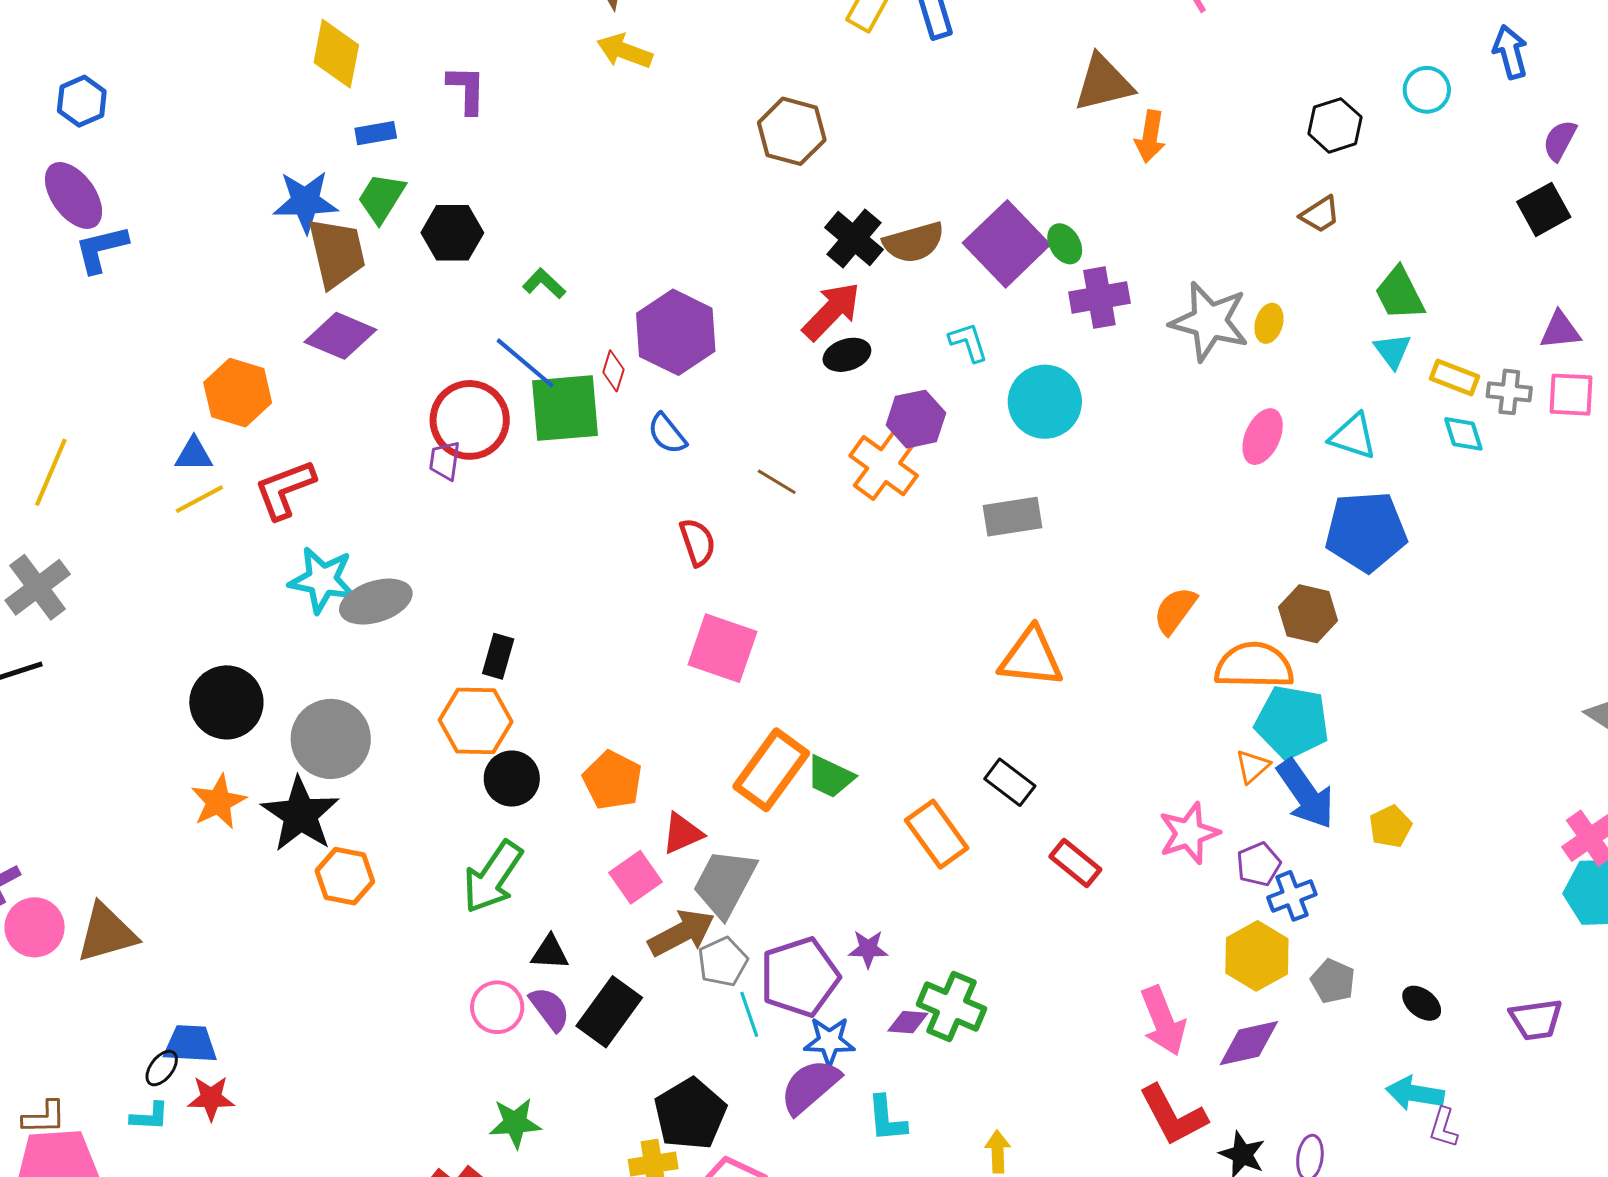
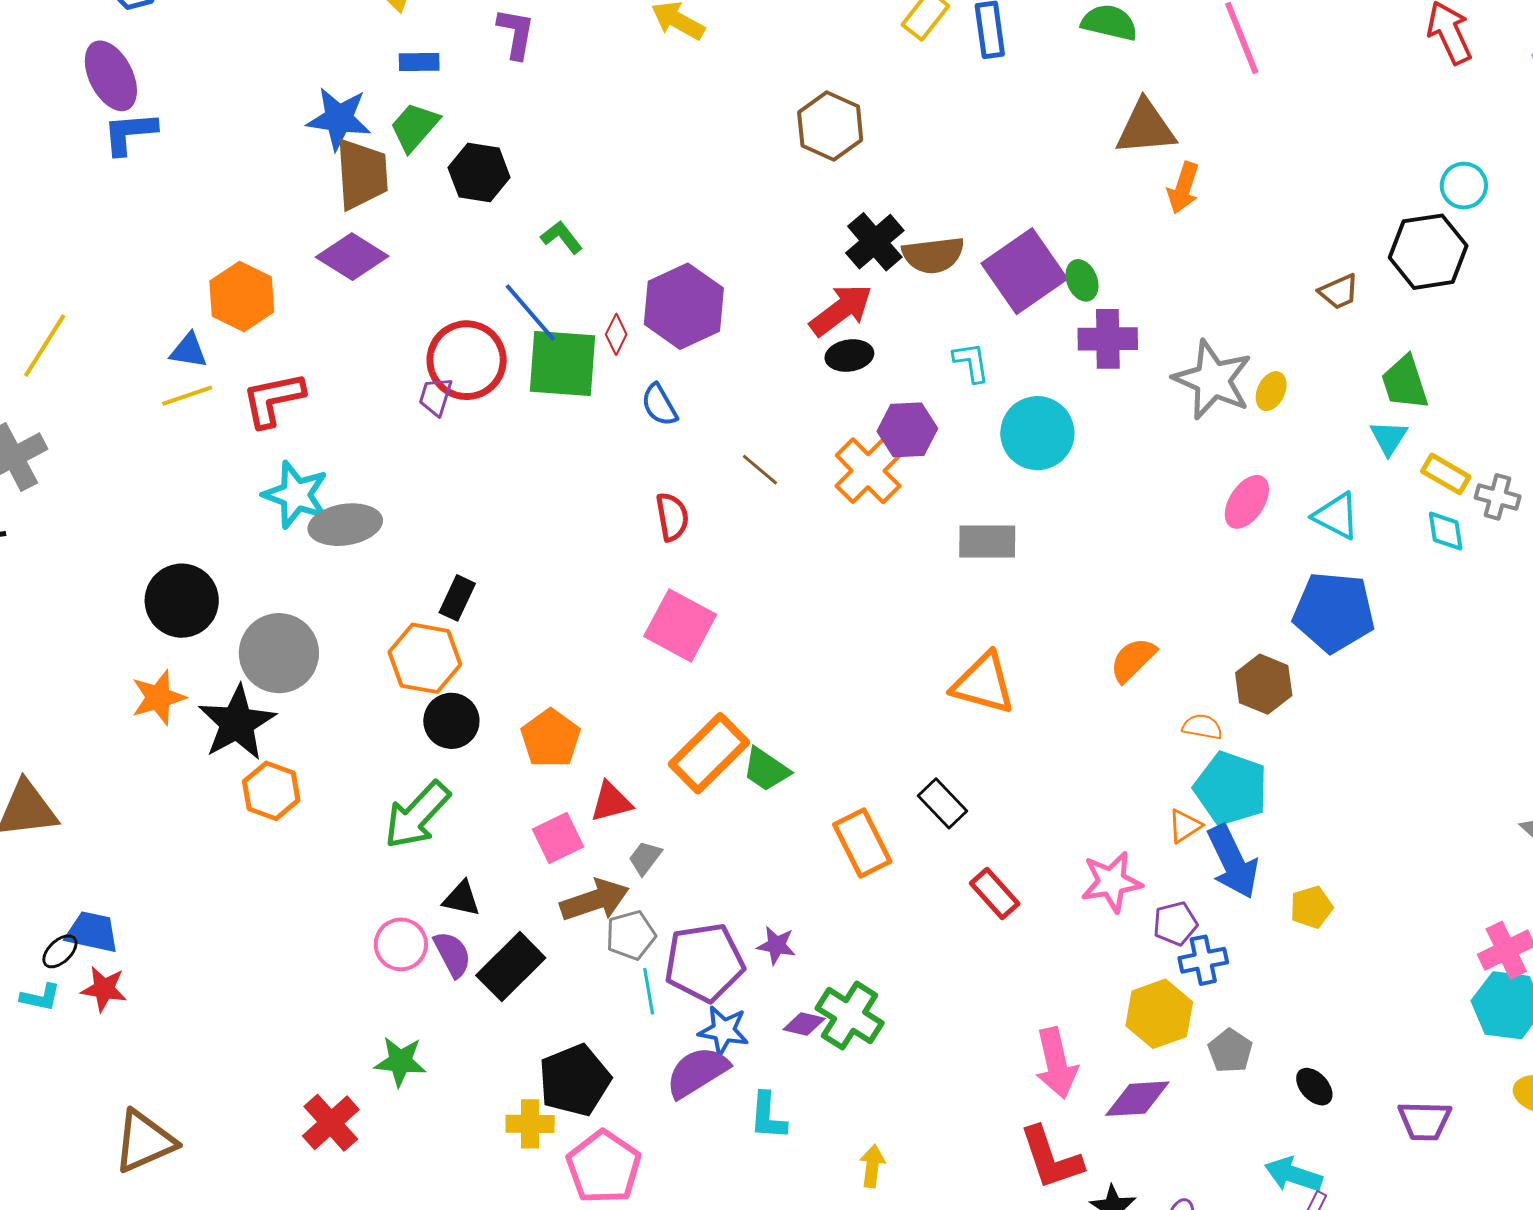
black hexagon: (1335, 125) -> (1428, 252), moved, size x1.4
orange semicircle: (1254, 666) -> (1202, 727), size x0.5
gray trapezoid: (725, 883) -> (645, 858), size x0.5

